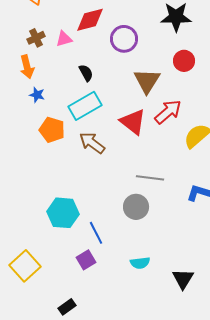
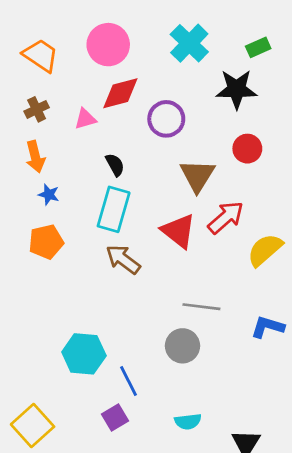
brown cross: (36, 38) -> (37, 109), moved
cyan rectangle: (85, 106) -> (114, 209), turned -44
orange pentagon: (52, 130) -> (46, 242), moved, turned -30

